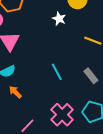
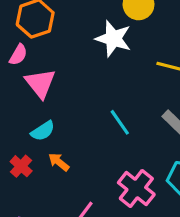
white star: (59, 19) -> (113, 39), size x1.6

